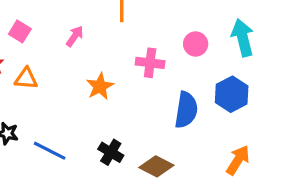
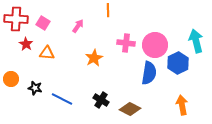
cyan arrow: (243, 38) -> (196, 41), moved
pink circle: (196, 44) -> (155, 45), moved, size x1.6
orange arrow: (238, 160) -> (182, 105), turned -42

